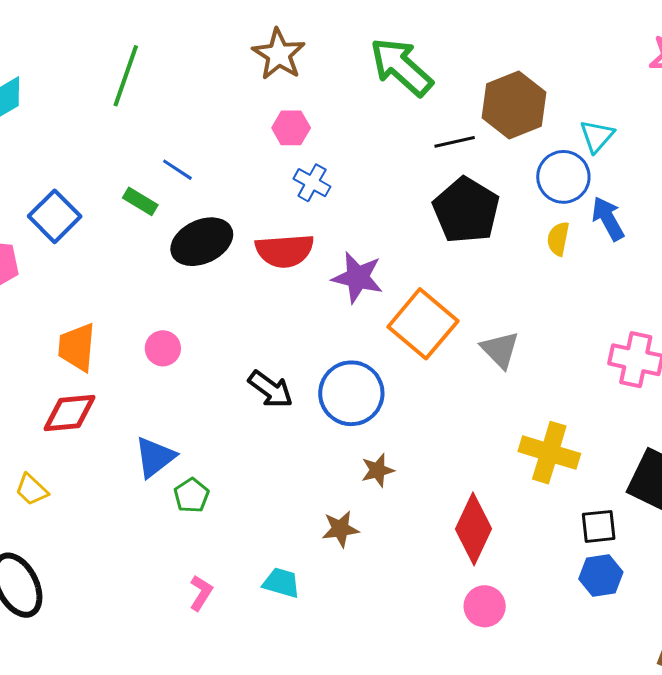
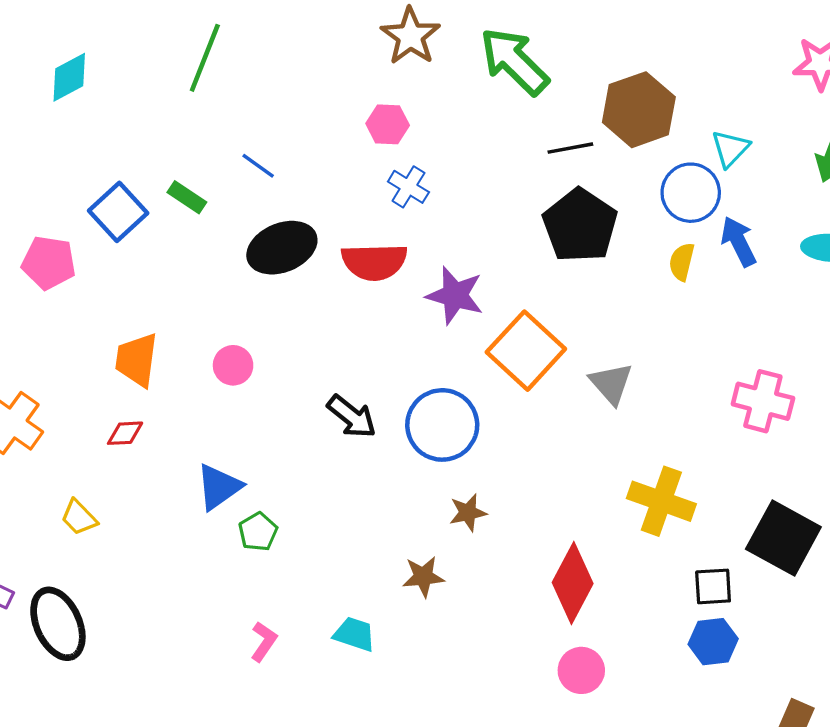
brown star: (279, 54) -> (410, 36), moved
green rectangle: (140, 201) -> (187, 197), moved
red diamond: (69, 413) -> (125, 433), size x0.6

